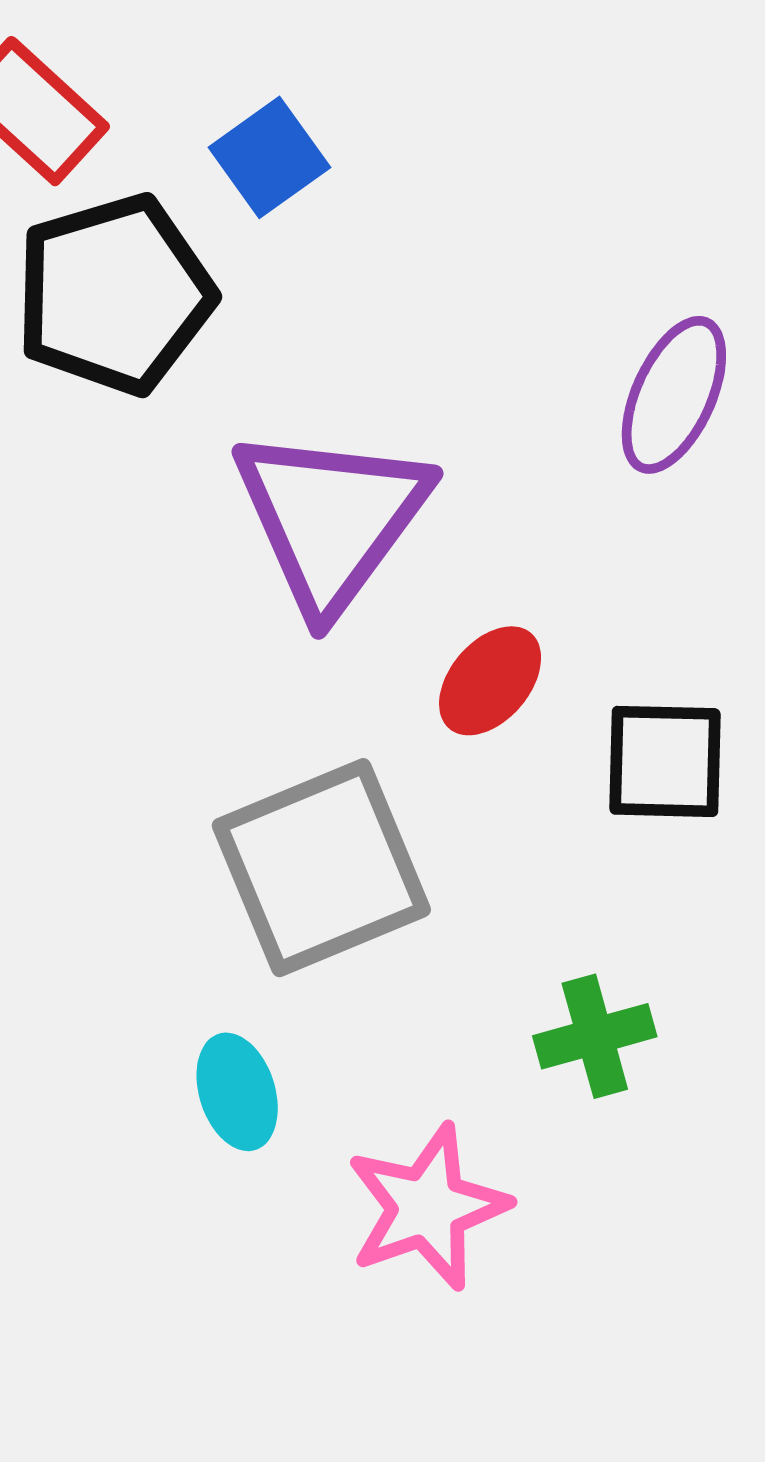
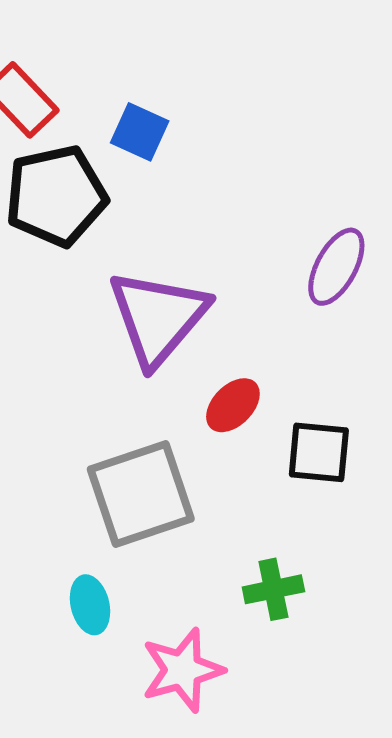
blue square: (269, 157) -> (140, 132), turned -34

